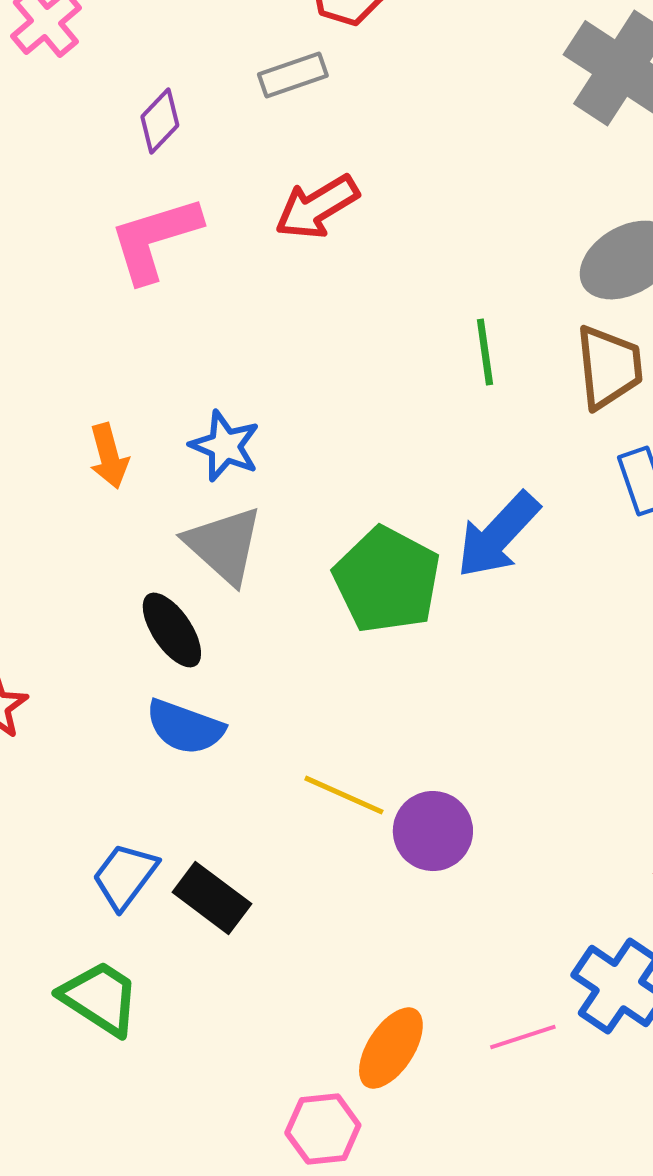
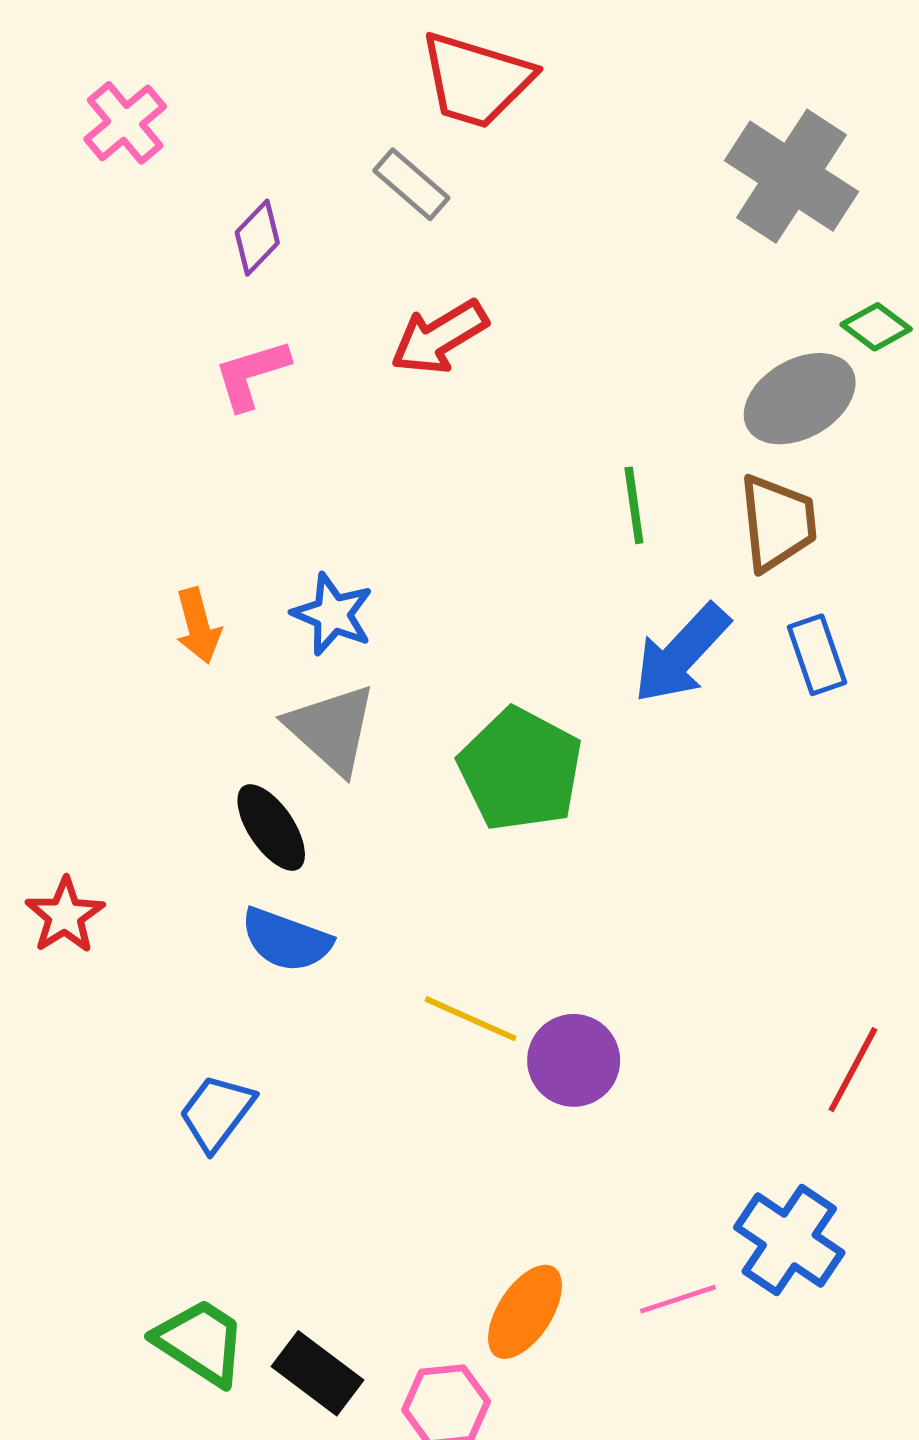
gray rectangle: (293, 75) -> (411, 184), turned 60
pink L-shape: (155, 239) -> (251, 374), size x0.7
blue arrow: (498, 535) -> (681, 654), moved
black rectangle: (212, 898) -> (318, 1373), moved
green trapezoid: (100, 998) -> (200, 1342), moved

